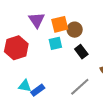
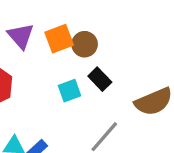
cyan square: (55, 43) -> (70, 91), moved

